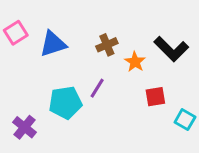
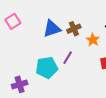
blue triangle: (53, 44) -> (52, 29), moved
purple cross: (25, 127) -> (20, 84), turned 35

